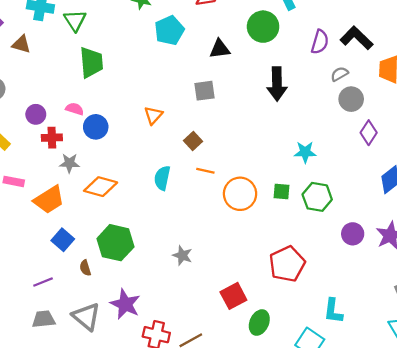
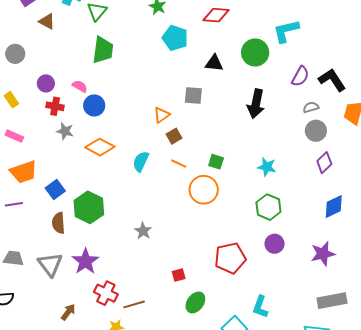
cyan pentagon: (169, 30) -> (175, 38), turned 30
orange triangle: (153, 115) -> (162, 115), moved
orange diamond: (101, 187) -> (100, 147), moved
green square: (282, 191) -> (216, 162), moved
orange trapezoid: (49, 200) -> (24, 172), moved
purple circle: (353, 234) -> (275, 244), moved
blue square: (63, 240) -> (55, 190), moved
brown semicircle: (85, 268) -> (58, 223), size x1.5
purple line: (43, 282) -> (14, 204), moved
red square: (233, 296) -> (179, 275), size x0.6

